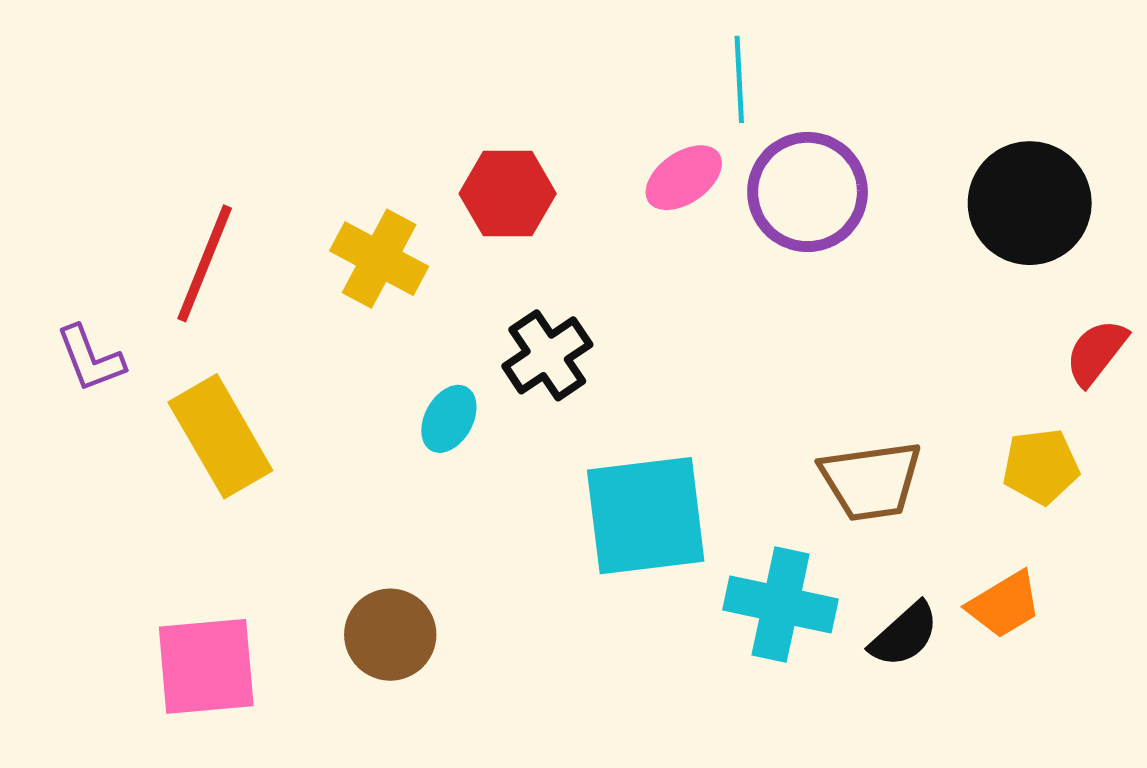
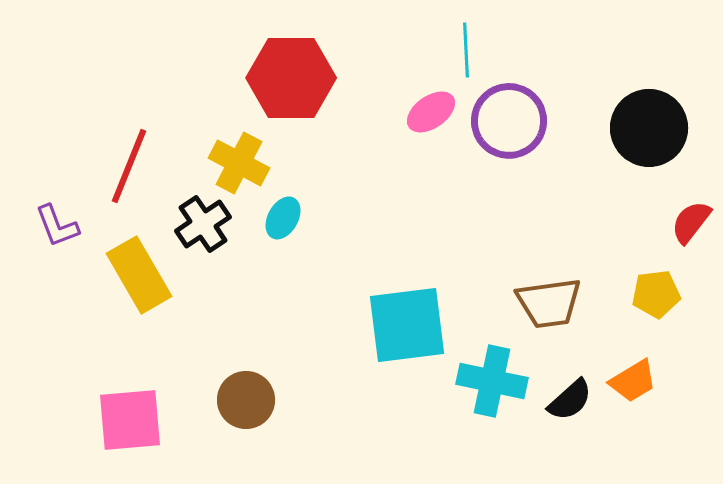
red hexagon: (508, 194) -> (291, 78), moved, size x1.5
black cross: (547, 355) -> (203, 224), moved
cyan ellipse: (449, 419) -> (283, 218), moved

